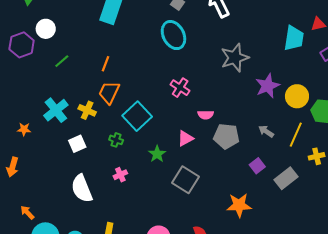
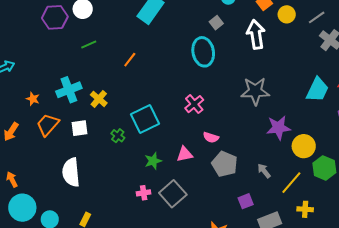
orange trapezoid: (109, 92) -> (48, 125), moved
pink cross: (120, 175) -> (144, 193), moved

